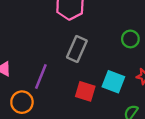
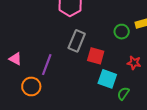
cyan square: (113, 82) -> (107, 79), moved
red square: (85, 91) -> (96, 56), moved

